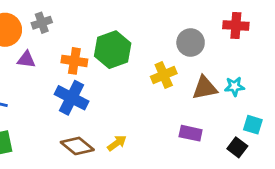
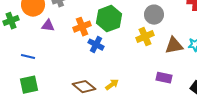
gray circle: (191, 43) -> (154, 15), moved
orange cross: (74, 61) -> (82, 27), turned -30
blue cross: (72, 98) -> (96, 45), moved, size x0.7

